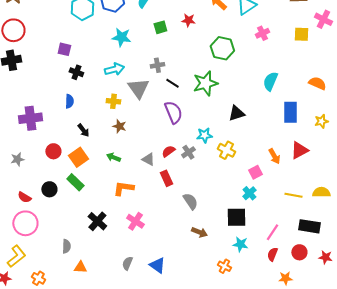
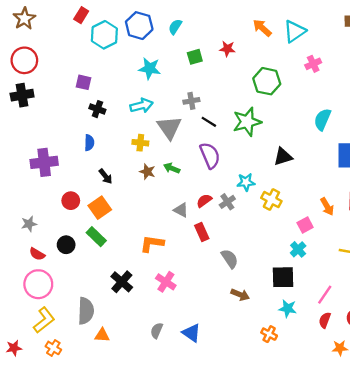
green arrow: (113, 157) -> (172, 168), moved
gray star: (17, 159) -> (29, 224), moved
gray semicircle: (66, 246) -> (86, 311), size x1.6
yellow L-shape: (16, 256) -> (44, 320), moved

